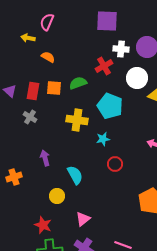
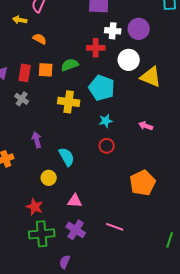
red cross: (104, 66) -> (96, 48), turned 30
cyan star: (103, 139) -> (106, 121), moved
pink triangle: (83, 219) -> (75, 201), turned 42

